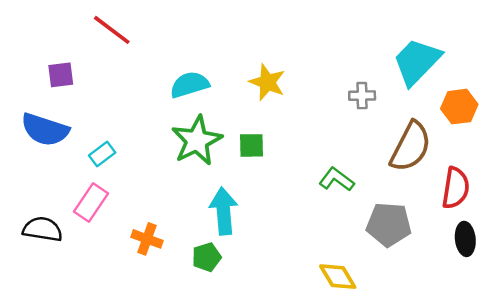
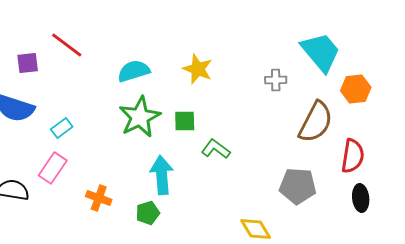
red line: (112, 30) -> (67, 45), moved
cyan trapezoid: (417, 62) -> (321, 52), turned 96
green L-shape: (337, 179) -> (216, 149), moved

